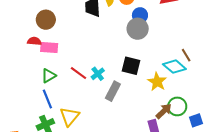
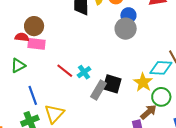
brown circle: (46, 20) -> (34, 26), moved
black square: (131, 66) -> (112, 84), moved
cyan diamond: (174, 67) -> (161, 68), turned -40
green triangle: (49, 76) -> (18, 66), moved
green circle: (177, 106) -> (161, 97), moved

